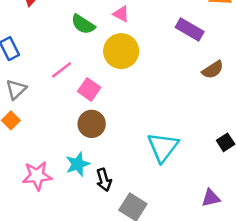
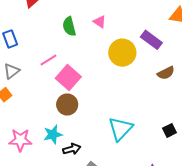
green semicircle: (83, 24) -> (69, 26), turned 36
yellow circle: (121, 51) -> (122, 53), moved
pink square: (89, 89) -> (68, 77), size x1.4
black arrow: (104, 180) -> (72, 149), turned -96

